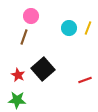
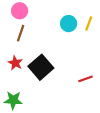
pink circle: (31, 16) -> (20, 11), moved
red star: (18, 75) -> (15, 63), moved

